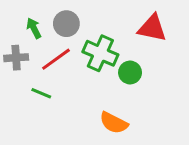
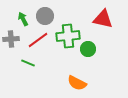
green cross: (100, 53) -> (68, 36), turned -30

